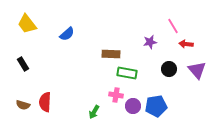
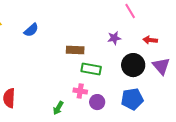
pink line: (173, 26) -> (130, 11), moved
black circle: (169, 69) -> (133, 65), size x1.5
blue pentagon: (156, 106) -> (132, 99), moved

